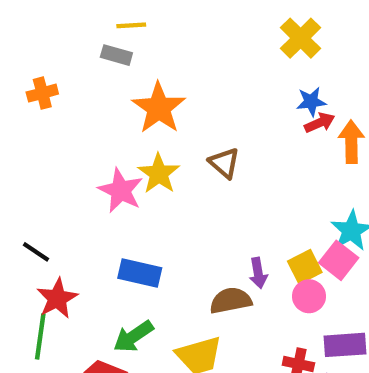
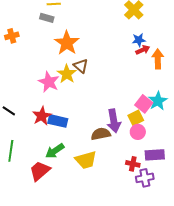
brown triangle: (224, 163) -> (81, 66), moved
pink square: (339, 260) -> (144, 104), moved
purple arrow: (258, 273) -> (114, 121), size x1.6
red star: (57, 298) -> (42, 116), moved

